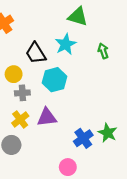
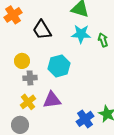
cyan star: (66, 44) -> (81, 34), moved, turned 30
black trapezoid: (36, 53) -> (42, 30), moved

